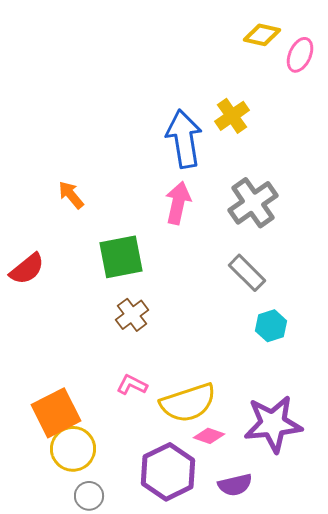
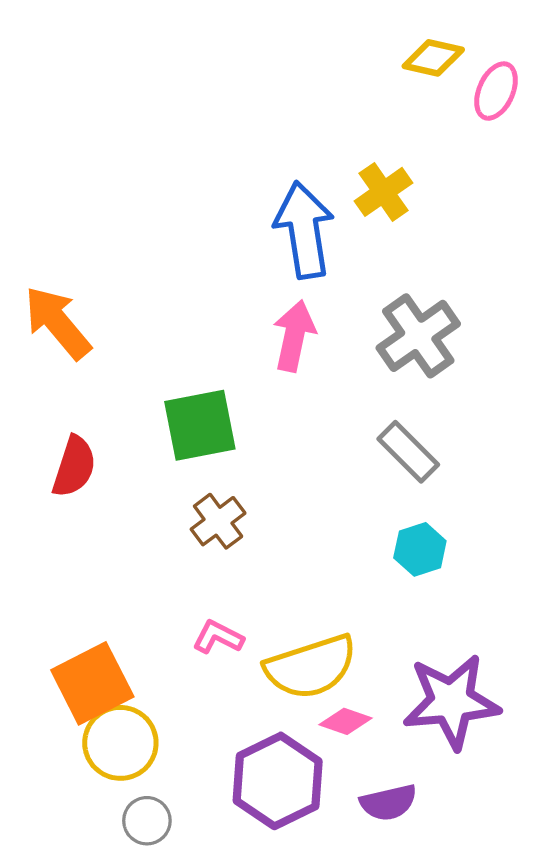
orange arrow: (71, 195) -> (58, 323), moved, size x1.6
red semicircle: (27, 269) -> (74, 467), moved, turned -33
cyan hexagon: (271, 326) -> (420, 549), moved

